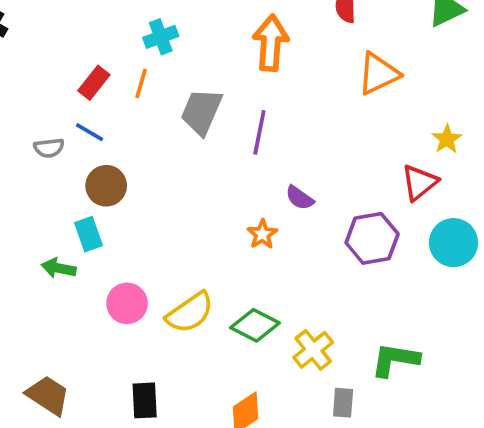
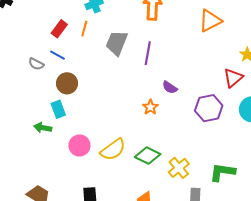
gray semicircle: (49, 148) -> (36, 64), turned 35

